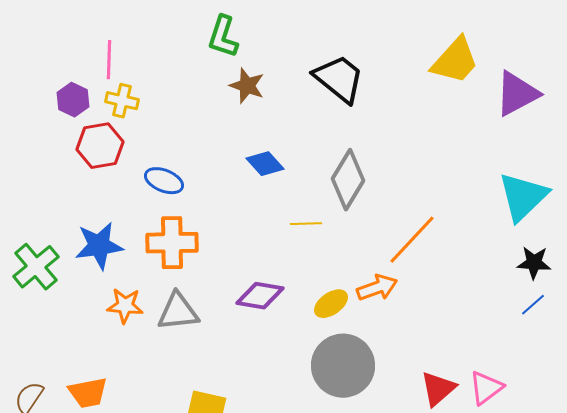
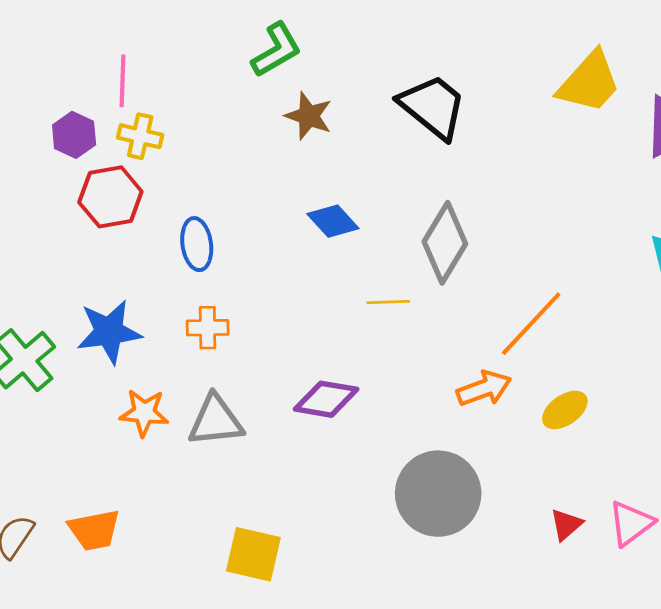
green L-shape: (223, 37) -> (276, 50), turned -138
blue ellipse: (164, 181) -> (197, 244), turned 60
orange cross: (172, 243) -> (208, 328), size x0.6
yellow ellipse: (331, 304) -> (565, 410), moved
red triangle: (438, 389) -> (566, 525), size x0.7

